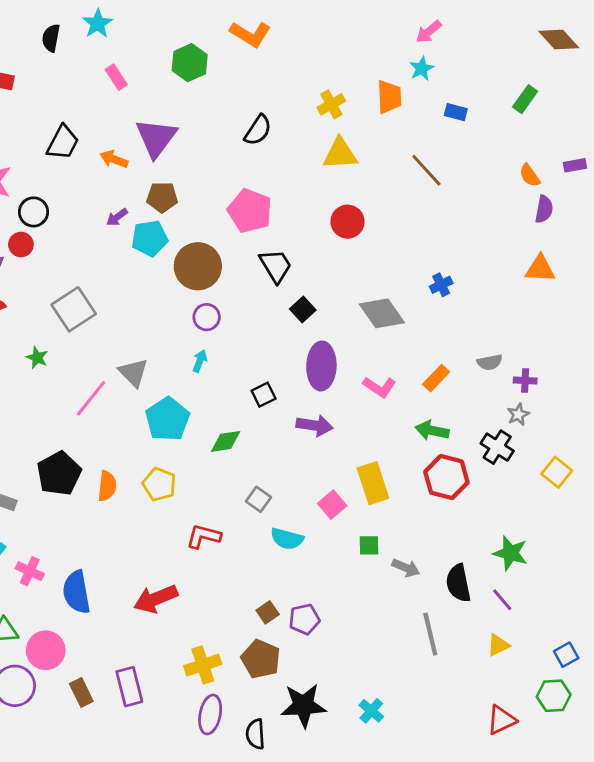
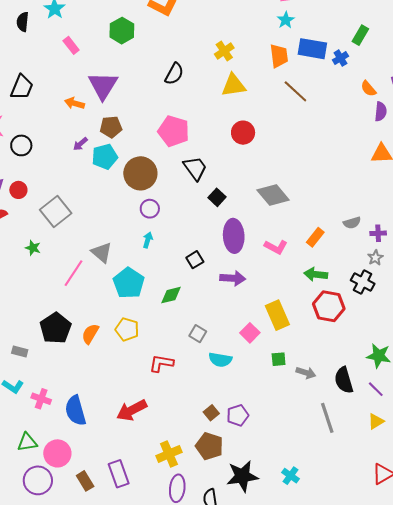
orange trapezoid: (389, 97) -> (279, 56), moved
blue rectangle: (456, 112) -> (312, 49), size x1.8
black trapezoid: (63, 143) -> (22, 87), moved
red circle: (21, 245) -> (18, 190), moved
blue cross: (441, 285) -> (340, 58), moved
orange semicircle: (107, 486) -> (90, 334), turned -150

